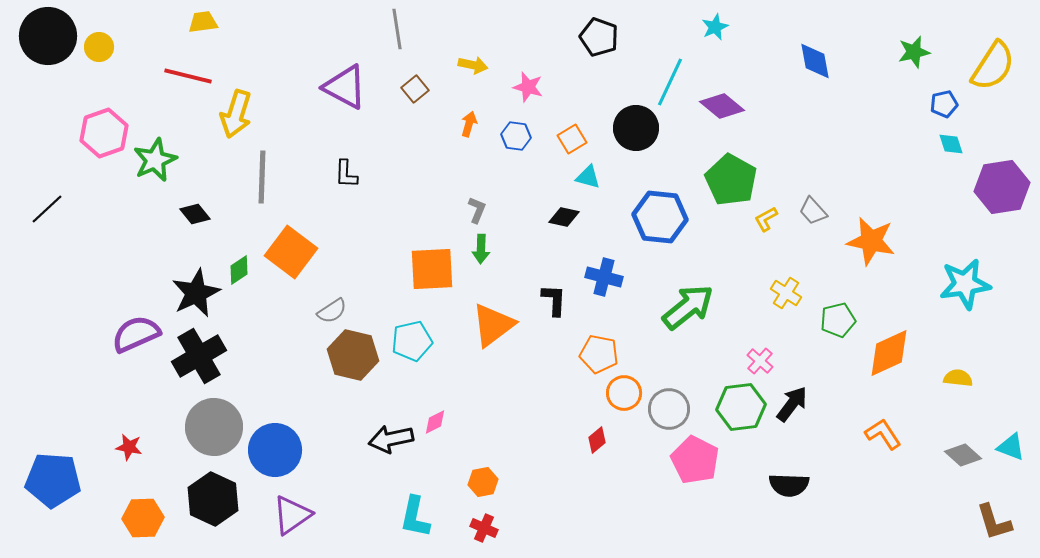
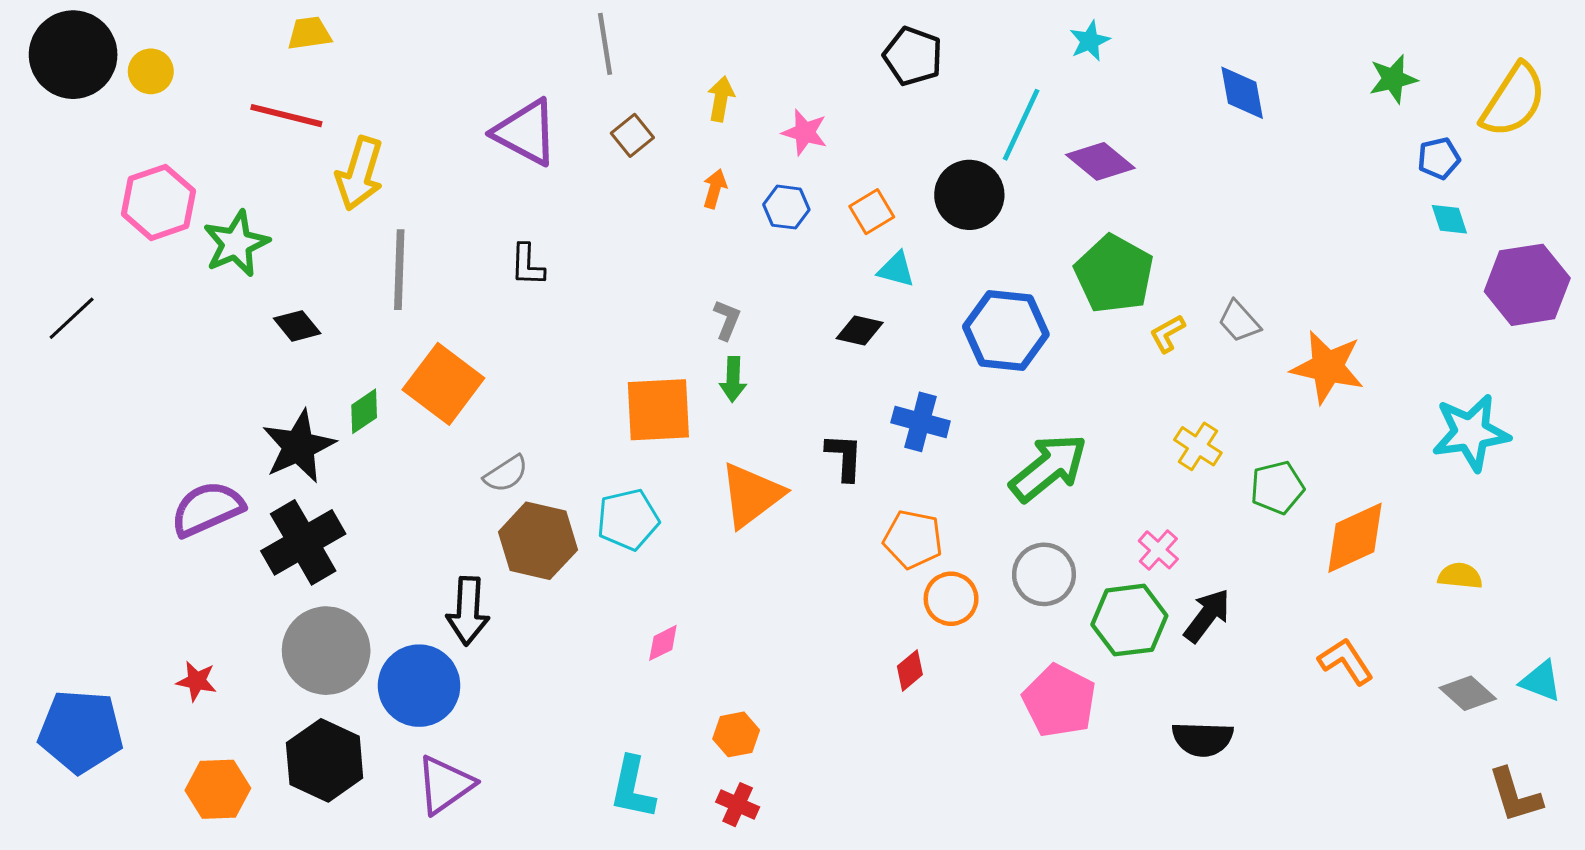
yellow arrow: (473, 65) -> (721, 99), turned -92
gray circle: (669, 409) -> (1044, 574), moved
black arrow: (391, 439) -> (468, 611), moved, turned -75

